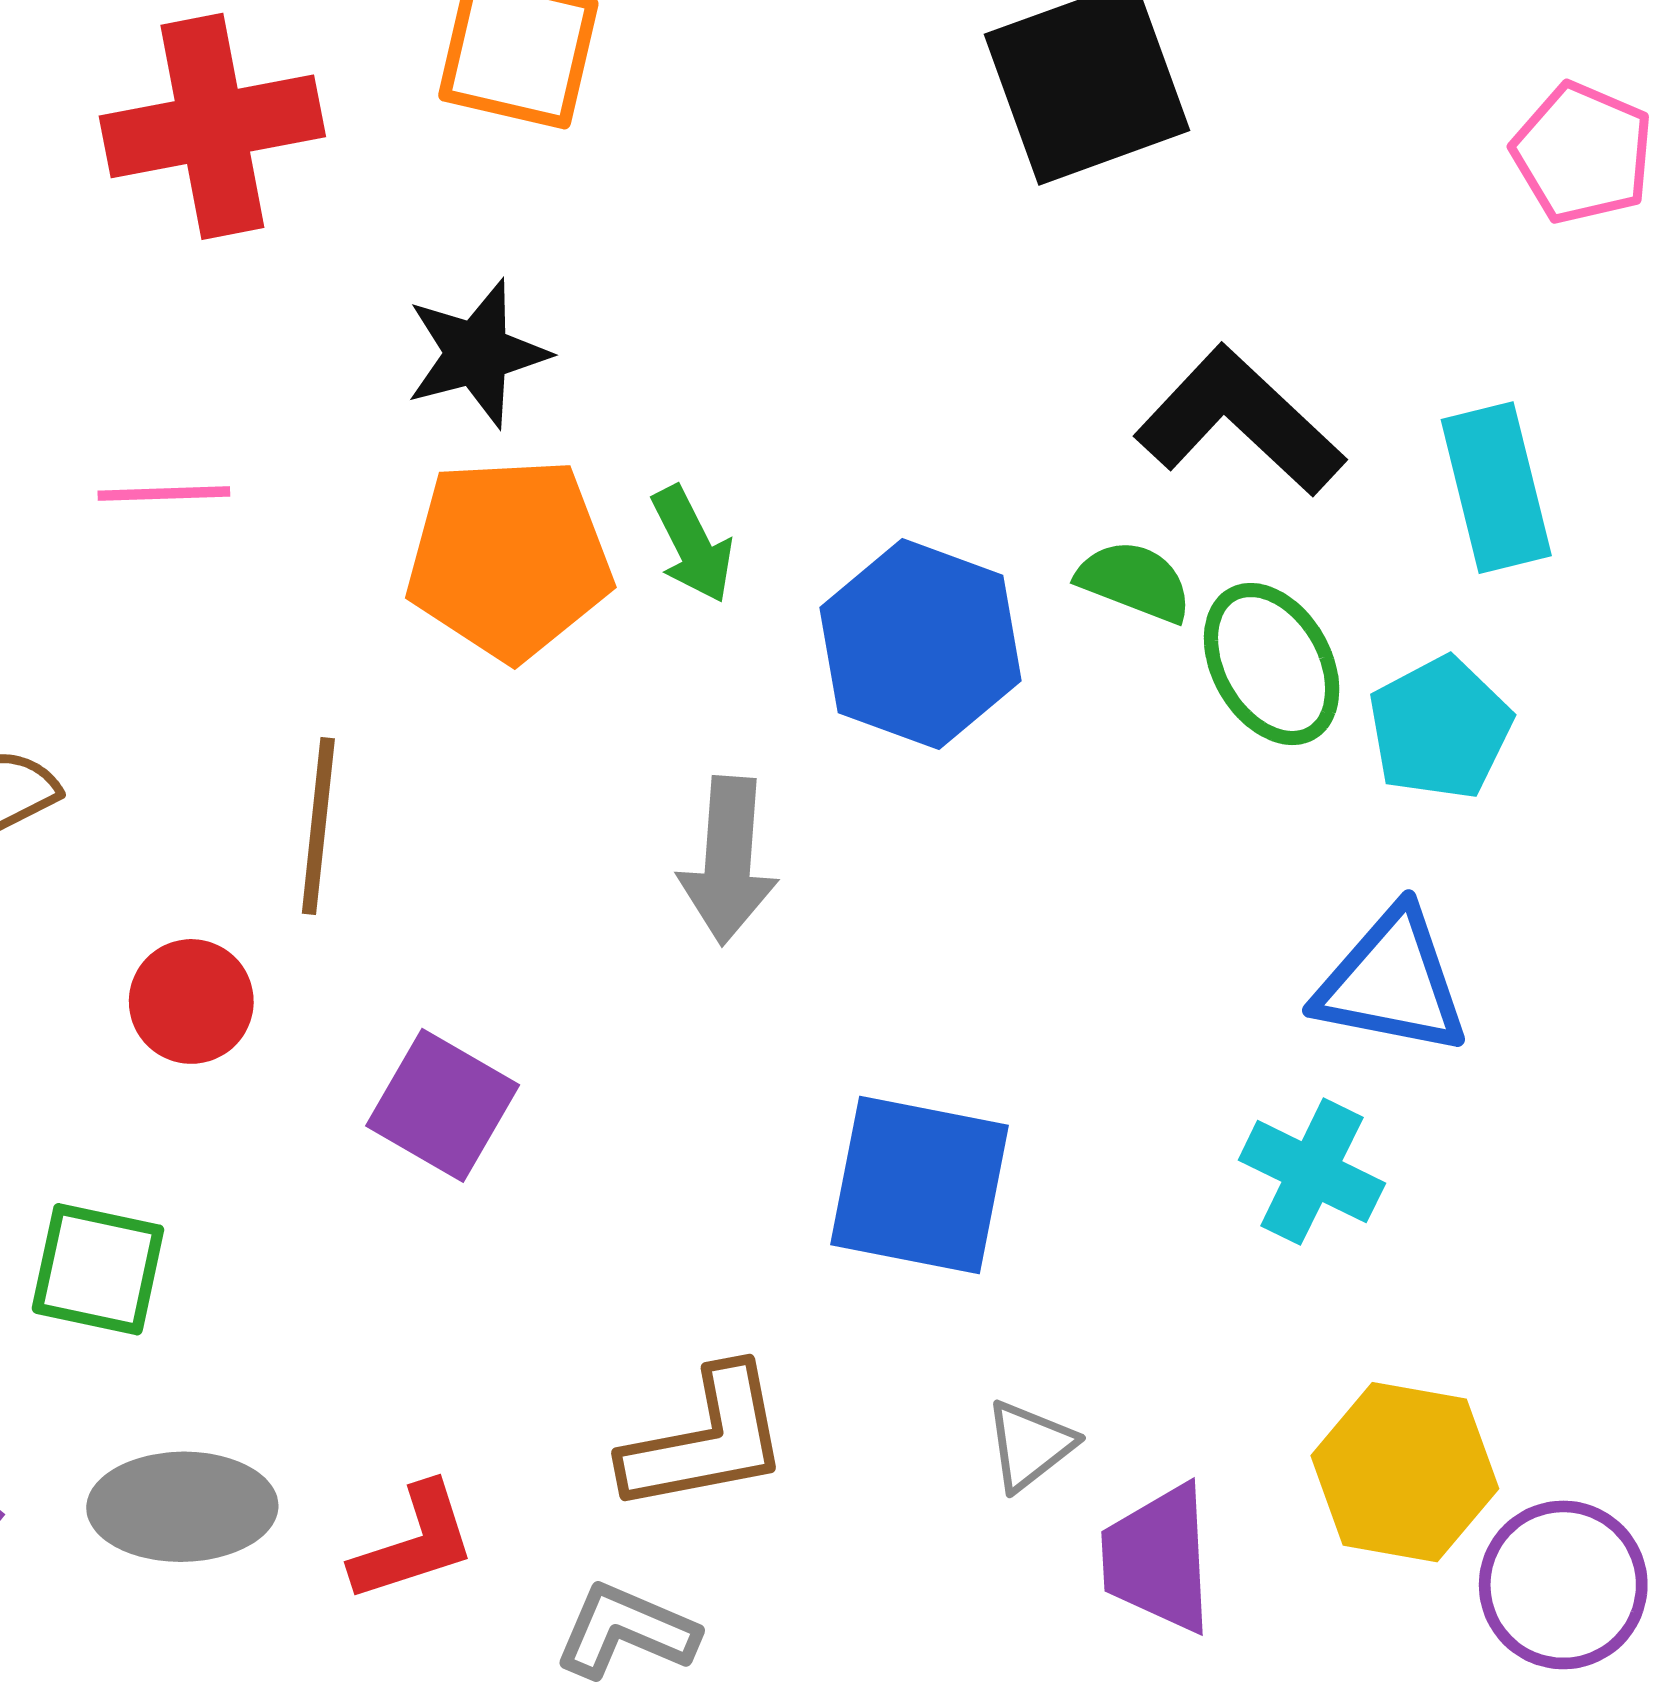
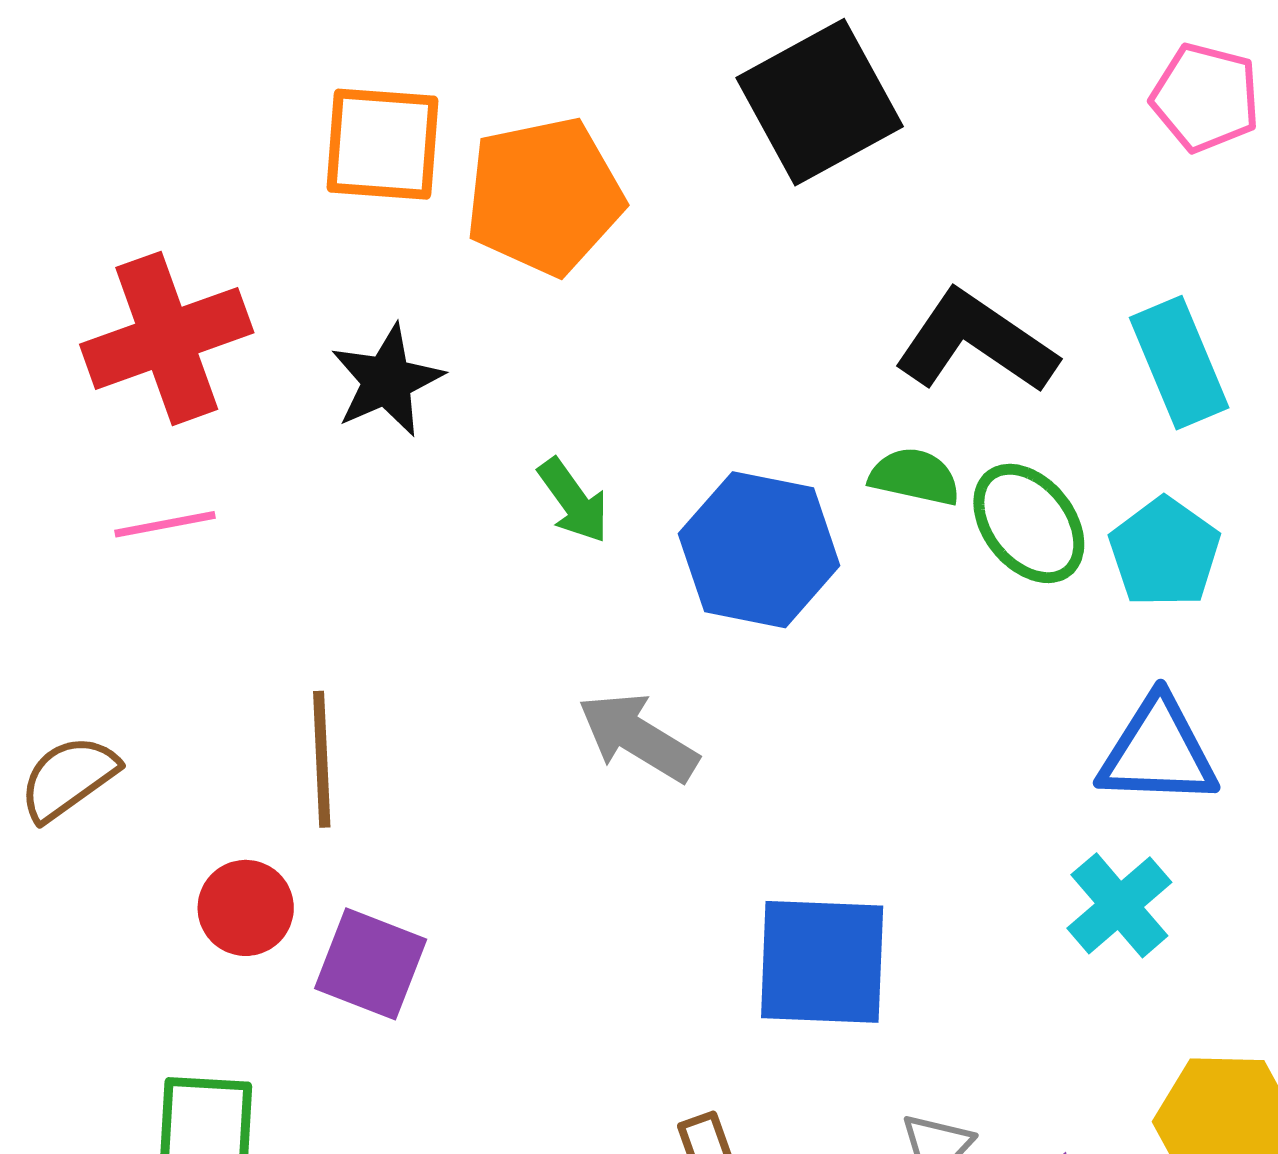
red cross: (212, 126) -> (167, 338), moved
orange pentagon: (509, 559) -> (544, 196), moved
gray arrow: (728, 860) -> (638, 737), turned 126
purple square: (443, 1105) -> (371, 964), moved
cyan cross: (1312, 1172) -> (1119, 905), turned 32

